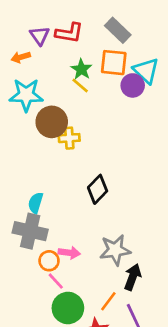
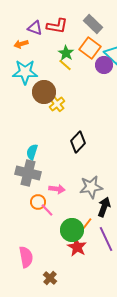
purple triangle: (40, 36) -> (35, 28), turned -35
orange square: (114, 63) -> (90, 48), turned 30
yellow cross: (69, 138) -> (57, 104), turned -35
orange circle: (49, 261) -> (38, 202), moved
green circle: (68, 308) -> (72, 230), moved

